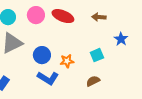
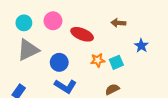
red ellipse: (63, 16) -> (82, 34), moved
orange star: (67, 61) -> (98, 60), moved

